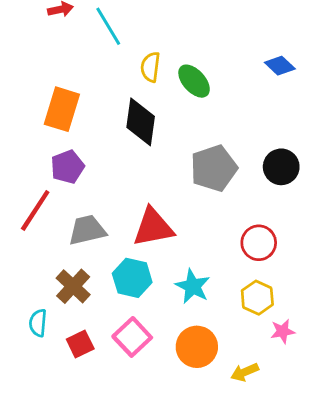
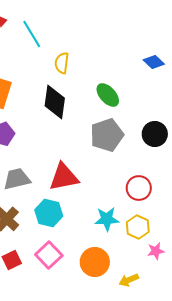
green ellipse: (194, 81) -> (108, 95), moved
cyan star: (193, 286) -> (107, 219), moved, turned -30

